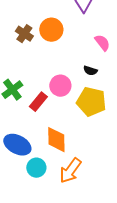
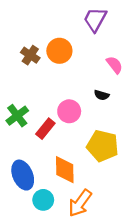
yellow pentagon: (91, 102) -> (103, 146), moved
blue ellipse: (17, 145) -> (23, 175), turned 40

